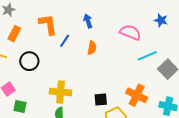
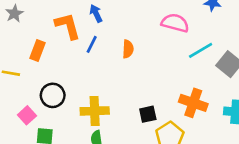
blue arrow: (88, 21) -> (96, 13), moved
orange rectangle: (14, 34) -> (37, 51), moved
black circle: (29, 61) -> (53, 95), moved

